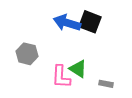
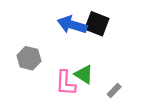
gray rectangle: (106, 84) -> (114, 91), turned -56

